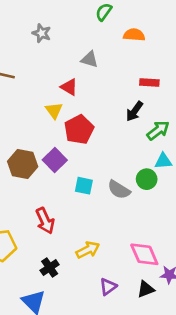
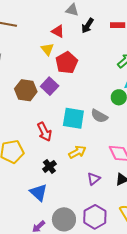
black arrow: (135, 111) -> (88, 26), moved
cyan square: (84, 186) -> (73, 118), moved, size x1.6
gray semicircle: (119, 190) -> (99, 116), moved

